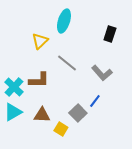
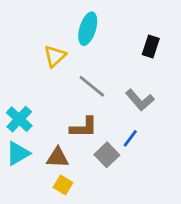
brown L-shape: (39, 80) -> (84, 127), moved
yellow square: (61, 129) -> (63, 185), moved

